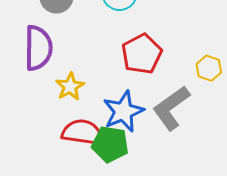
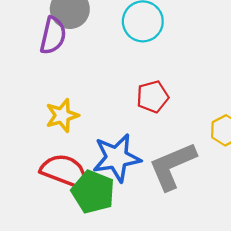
purple semicircle: (38, 48) -> (53, 36), moved, size x0.7
red pentagon: (142, 54) -> (153, 97), size x0.7

